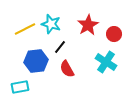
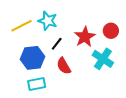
red star: (88, 25) -> (85, 37), moved
cyan rectangle: (20, 87) -> (37, 84), moved

